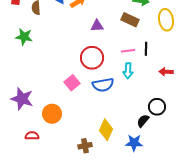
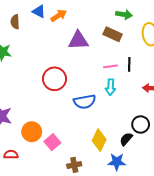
purple triangle: (97, 26) -> (78, 40), size x1.5
red circle: (92, 58) -> (54, 79), moved
pink square: (72, 83) -> (52, 142), moved
yellow diamond: (106, 130) -> (99, 140), moved
brown cross: (85, 146) -> (74, 165), moved

